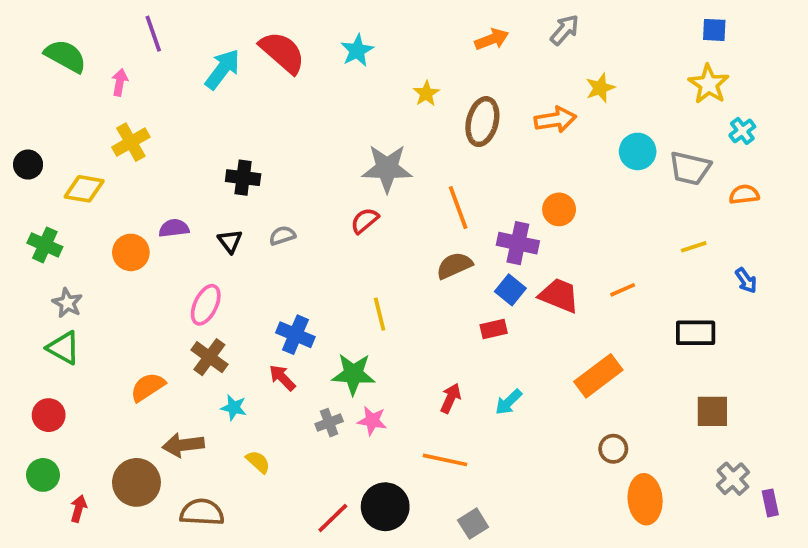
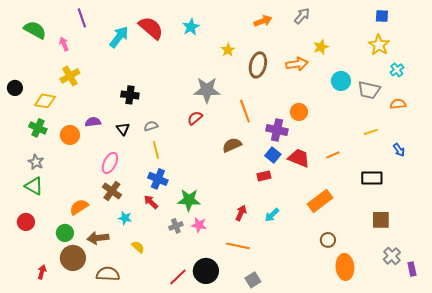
pink arrow: (120, 82) -> (64, 44), turned -32
green cross: (45, 245) -> (38, 128), moved
brown semicircle: (454, 266) -> (232, 145), moved
yellow line: (380, 314) -> (156, 150), moved
green circle: (43, 475) -> (65, 233), moved

